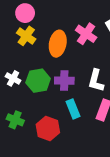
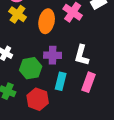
green hexagon: (38, 81) -> (31, 68), moved
cyan rectangle: (73, 109) -> (61, 81), turned 36

